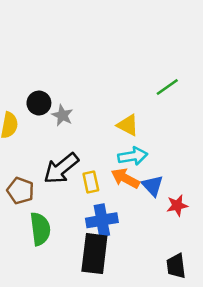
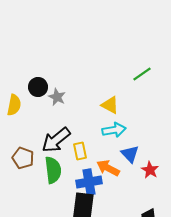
orange arrow: (125, 178) -> (108, 168), moved
red star: (177, 205) -> (150, 170), turned -30
green semicircle: (40, 229) -> (53, 170), moved

